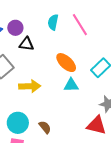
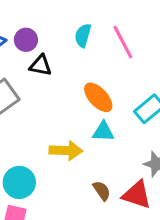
yellow arrow: (30, 86) -> (66, 151), moved
brown semicircle: (45, 127) -> (102, 191), moved

